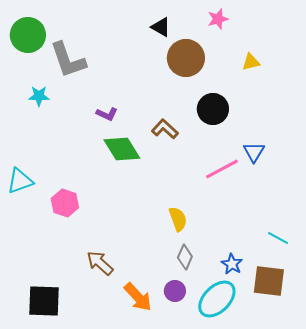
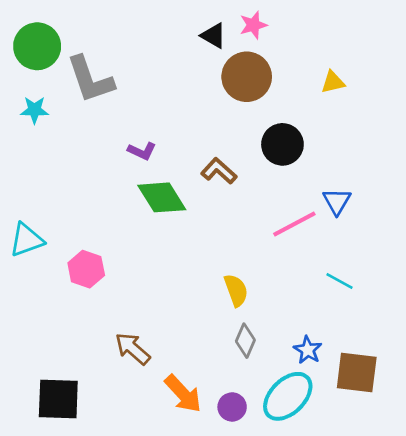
pink star: (218, 19) -> (253, 25), moved
cyan star: (39, 96) -> (34, 110), moved
cyan line: (278, 238) -> (339, 281), moved
purple circle: (175, 291) -> (232, 407), moved

